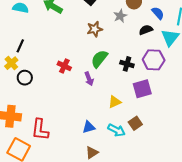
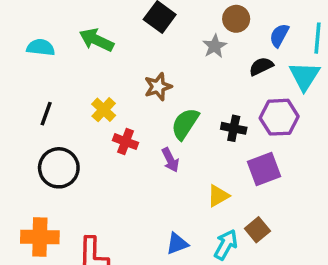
blue semicircle: (158, 13) -> (279, 35), turned -104
brown star: (95, 29) -> (158, 87), moved
yellow cross: (11, 63) -> (104, 110), moved
black circle: (25, 78) -> (59, 168), size x1.5
cyan arrow: (116, 130) -> (226, 245), turned -84

